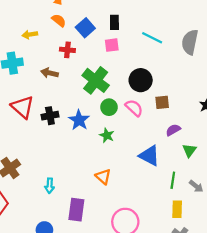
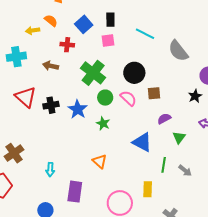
orange semicircle: (59, 20) -> (51, 21), moved
gray semicircle: (190, 42) -> (178, 51), moved, turned -50
yellow rectangle: (177, 209) -> (148, 189), moved

